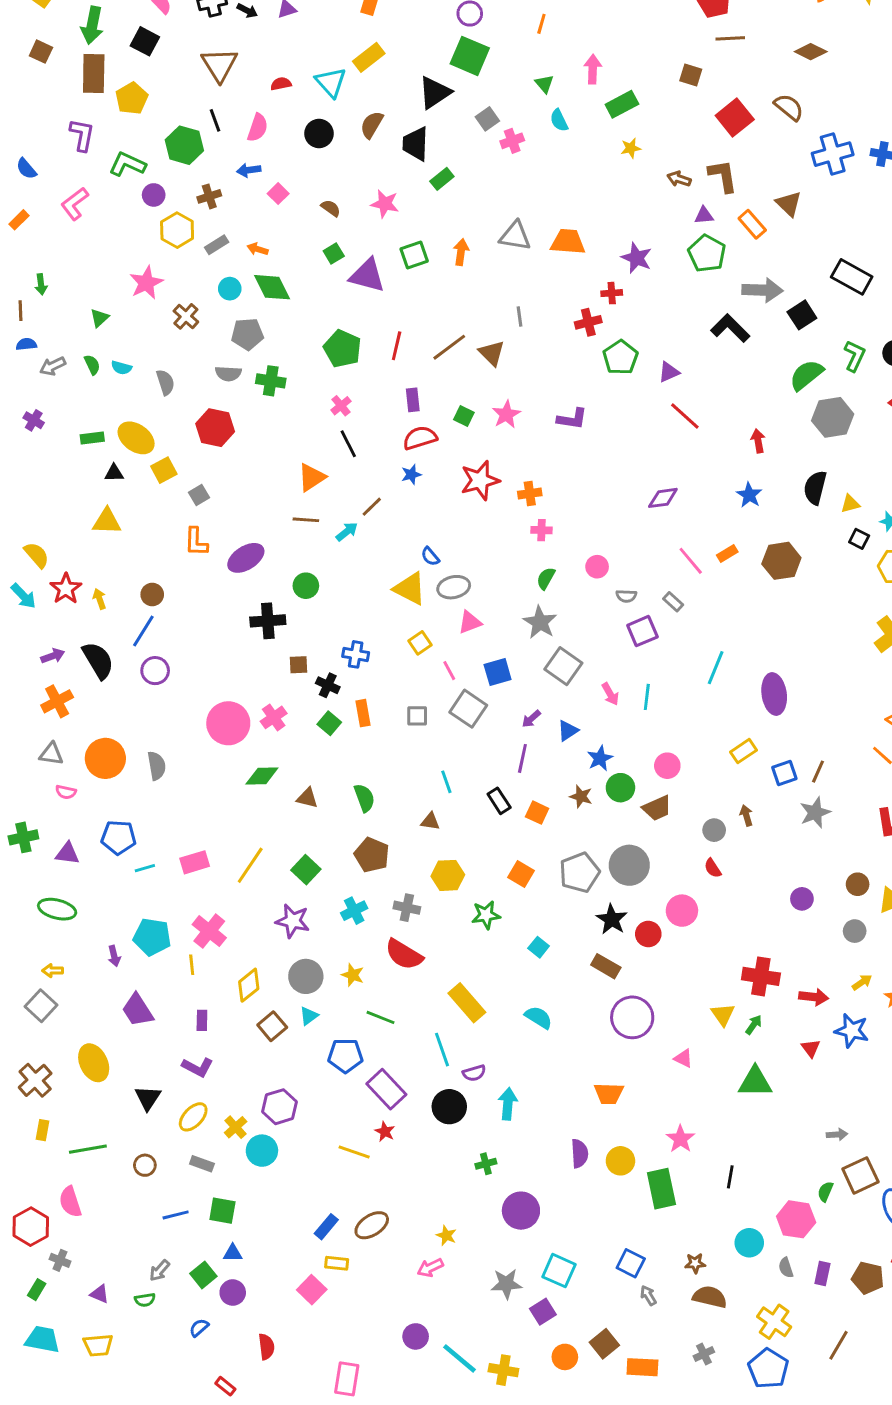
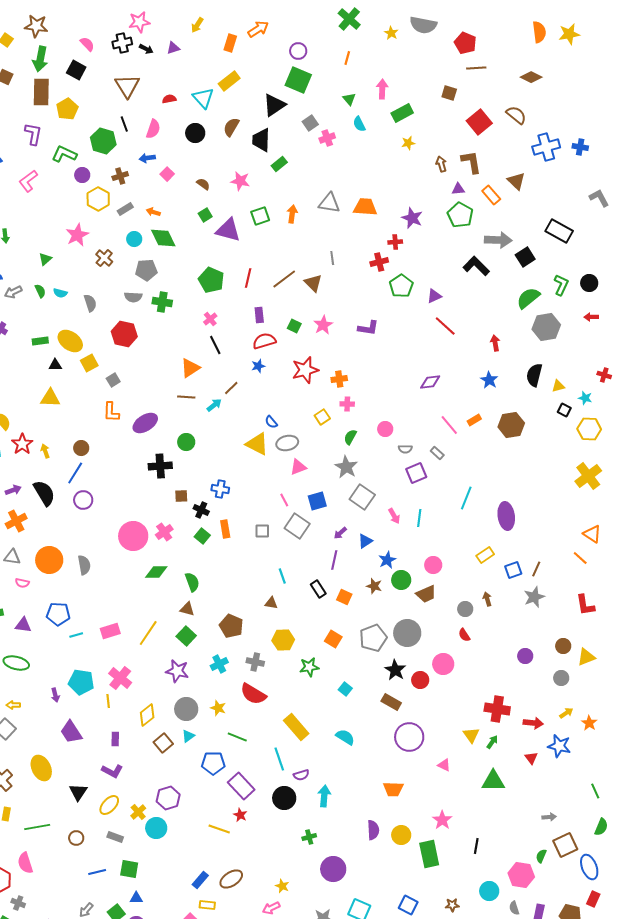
brown arrow: (679, 179) -> (441, 164), turned 56
yellow square: (420, 643) -> (322, 417), moved
brown triangle: (307, 798) -> (187, 609), moved
green semicircle: (364, 798) -> (192, 582), moved

